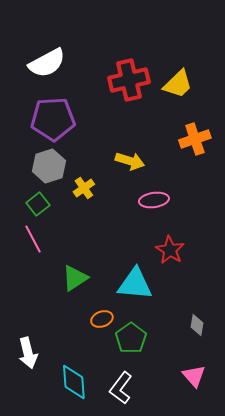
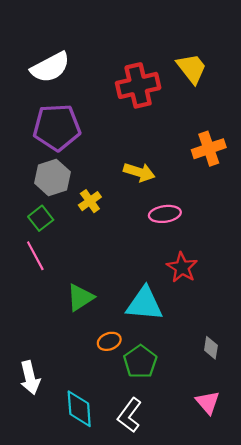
yellow trapezoid: (178, 84) -> (192, 68), moved, turned -84

